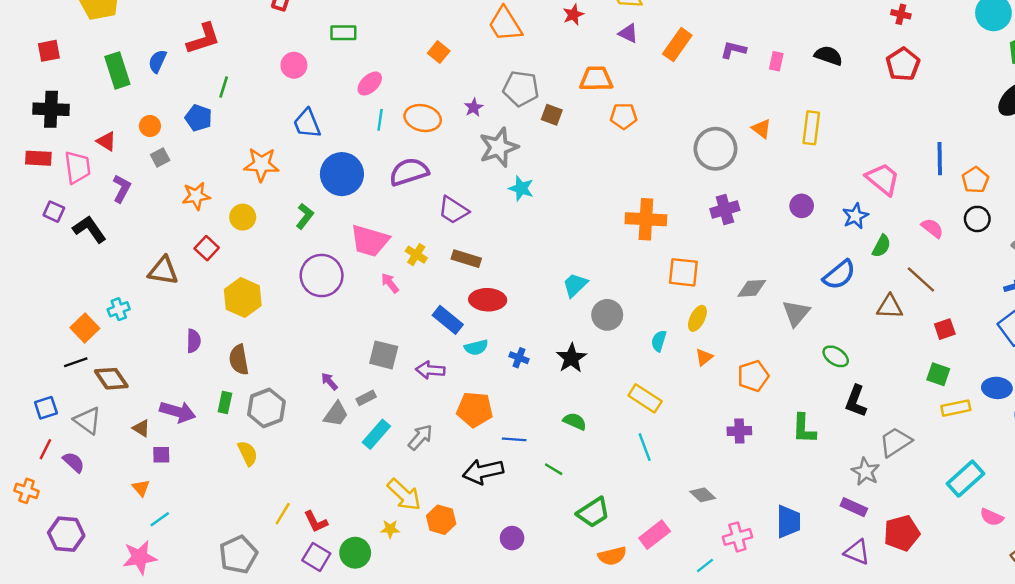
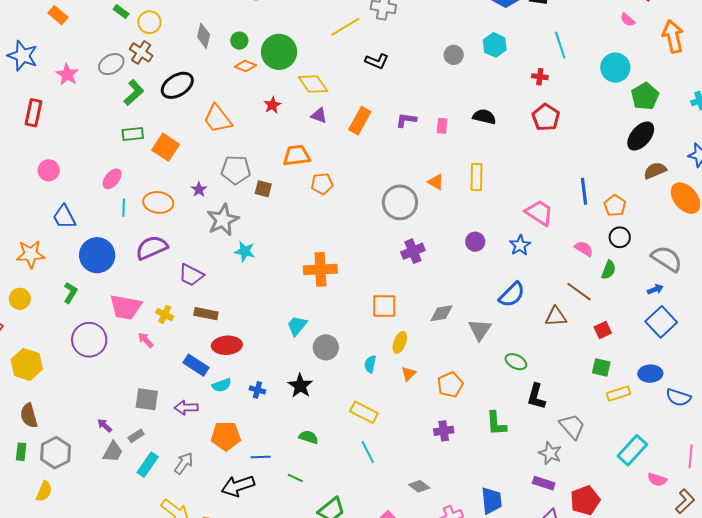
green rectangle: (343, 33) -> (133, 134), moved
orange square: (439, 52) -> (166, 147), size x1.5
orange cross: (646, 219) -> (320, 269), moved
green semicircle: (881, 246) -> (609, 270), moved
gray trapezoid: (895, 442) -> (572, 426), turned 88
yellow semicircle: (248, 453) -> (44, 491), turned 55

